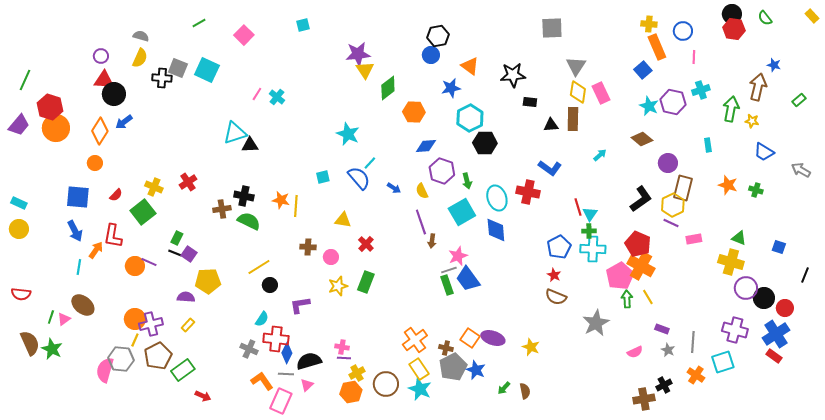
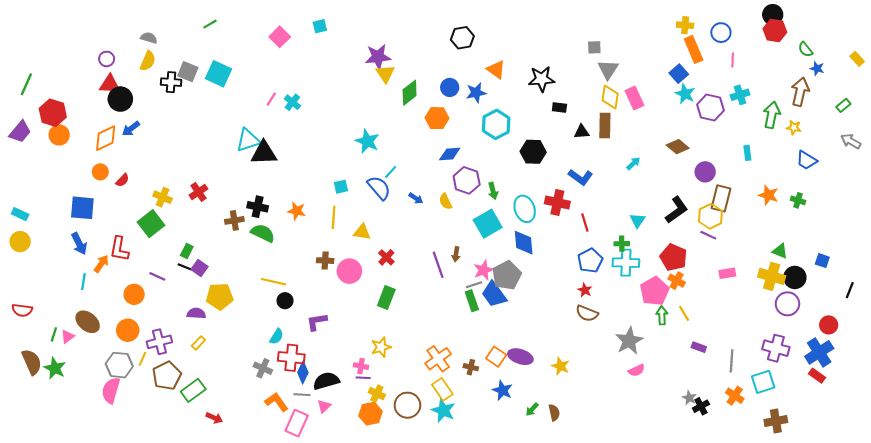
yellow rectangle: (812, 16) -> (857, 59), moved
green semicircle: (765, 18) -> (805, 49), moved
gray square: (552, 28) -> (594, 47), moved, size x0.6
pink square: (244, 35) -> (280, 37), moved
blue circle: (431, 55) -> (450, 87), moved
cyan star: (649, 106) -> (685, 94), moved
orange circle: (56, 128) -> (59, 135), size x0.7
orange diamond: (100, 131) -> (106, 138), turned 32
black hexagon: (485, 143) -> (533, 152), moved
black triangle: (250, 145) -> (264, 153), size x1.5
gray arrow: (801, 170) -> (851, 141), moved
red semicircle: (116, 195) -> (122, 180), moved
yellow line: (296, 206) -> (334, 217), moved
red line: (578, 207) -> (585, 223), moved
cyan triangle: (590, 214) -> (638, 220), moved
purple line: (421, 222) -> (438, 265), moved
pink rectangle: (694, 239) -> (727, 273), moved
pink circle: (331, 257) -> (349, 271), size x1.5
orange circle: (135, 266) -> (134, 294), moved
orange cross: (641, 266) -> (677, 281), size x0.6
yellow line: (259, 267) -> (273, 282), turned 45
yellow star: (338, 286) -> (381, 347), moved
black circle: (764, 298) -> (795, 277), moved
orange circle: (135, 319) -> (128, 330), moved
gray star: (668, 350) -> (689, 398), moved
pink semicircle: (635, 352) -> (637, 370), moved
gray hexagon: (121, 359) -> (119, 365), moved
gray pentagon: (453, 367) -> (507, 275), moved
yellow cross: (357, 373) -> (377, 394), turned -35
brown cross: (644, 399) -> (776, 421), moved

